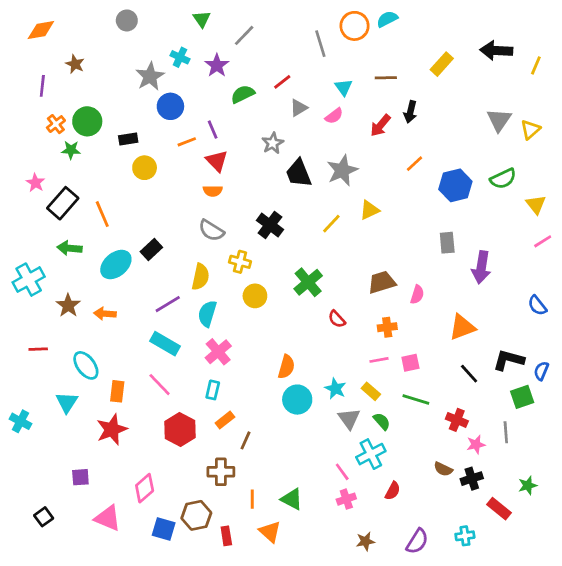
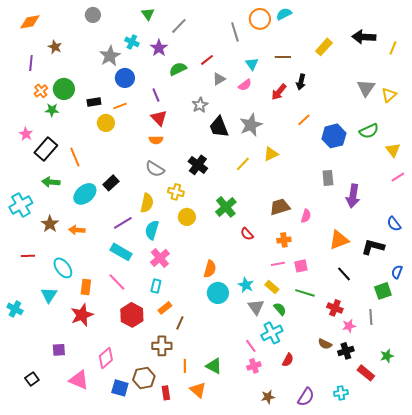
orange line: (187, 142) -> (120, 106), moved
black L-shape: (509, 360) -> (373, 247), moved

